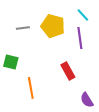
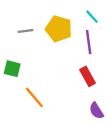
red rectangle: (68, 71) -> (87, 76), moved
orange line: (31, 88) -> (34, 97), turned -30

